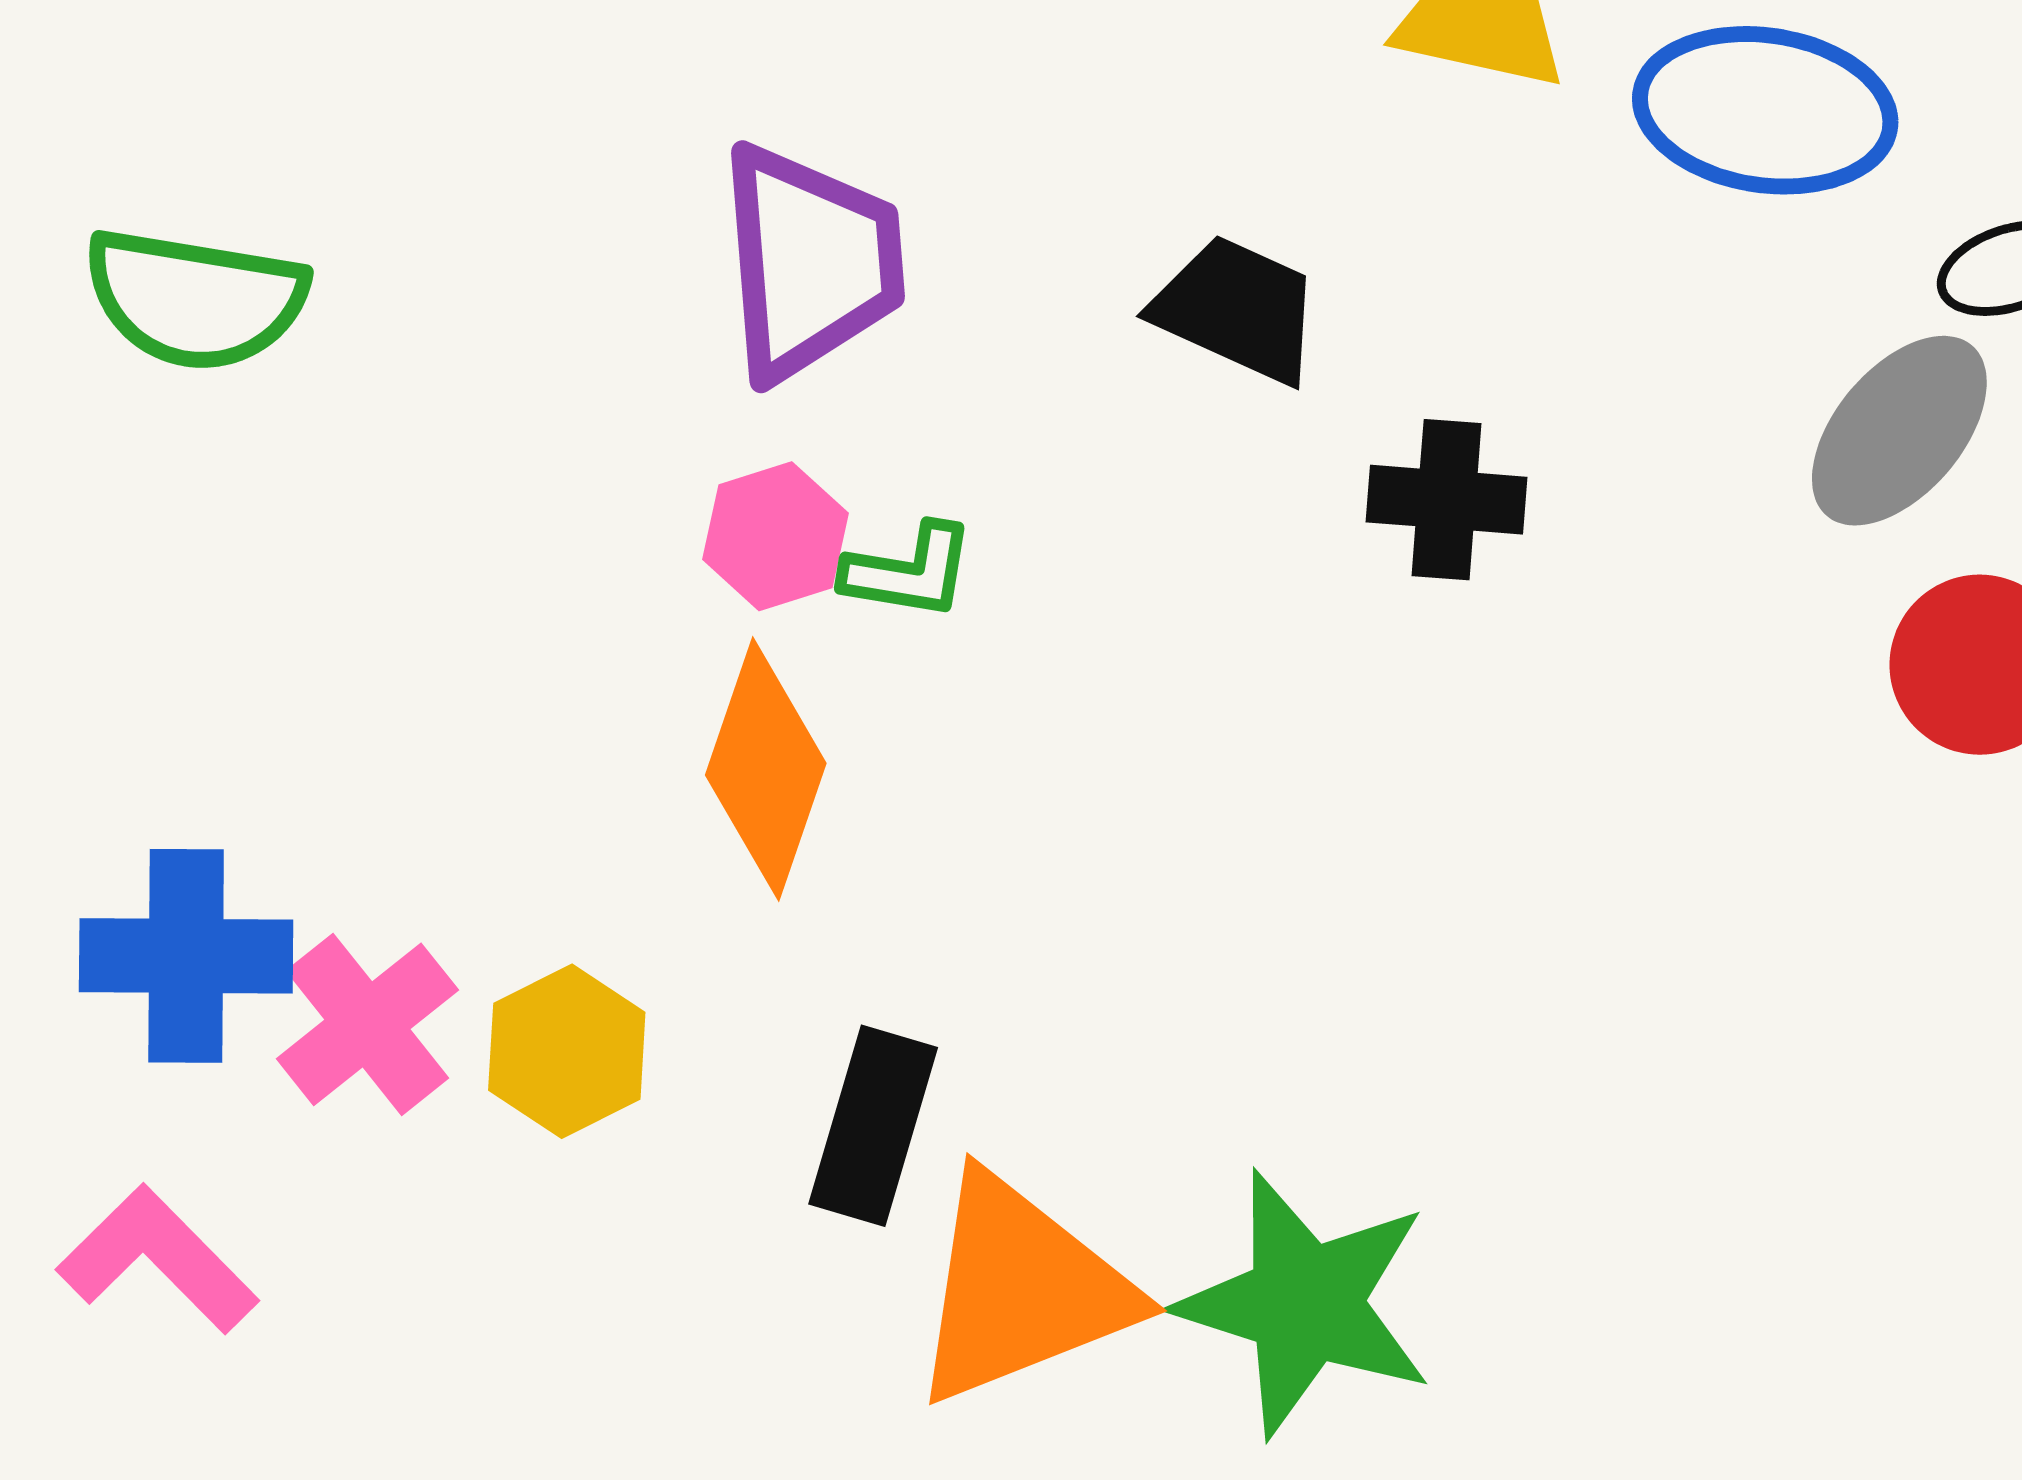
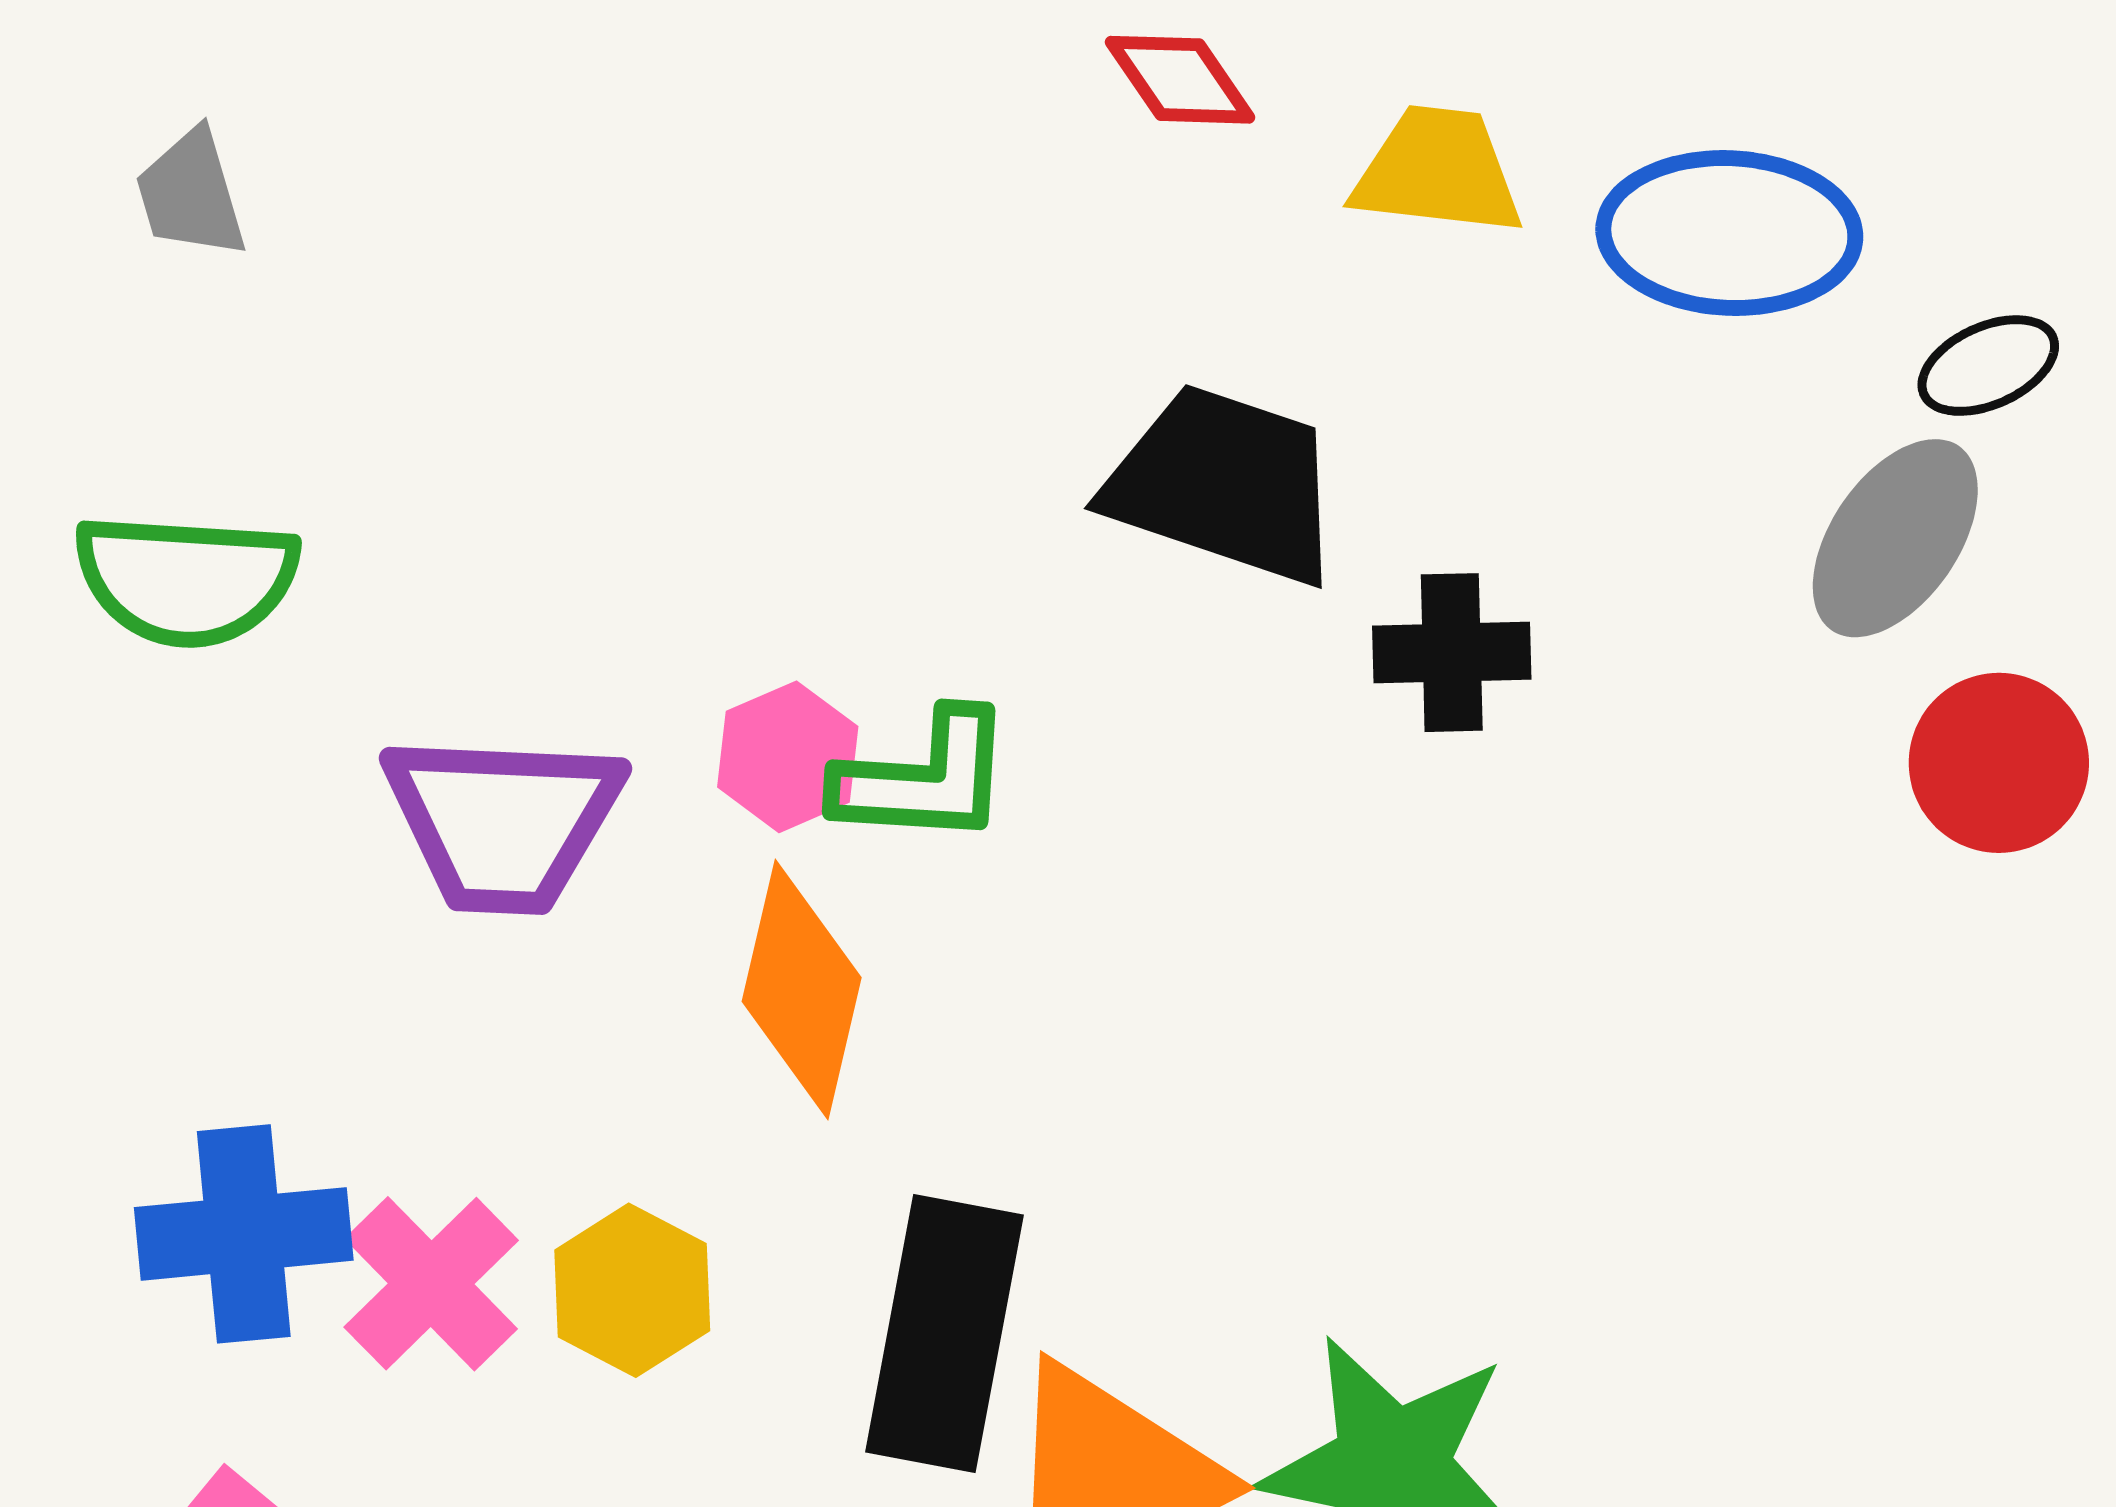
purple trapezoid: (810, 262) -> (503, 822), moved, turned 103
black trapezoid: (1237, 309) -> (1224, 485), size x1.4
green L-shape: (909, 571) -> (924, 778), size x1.4
black rectangle: (873, 1126) -> (944, 1333), size x1.4

